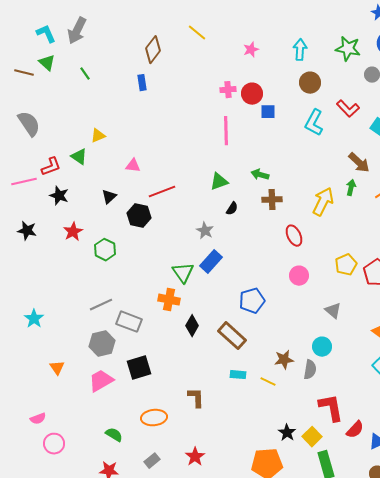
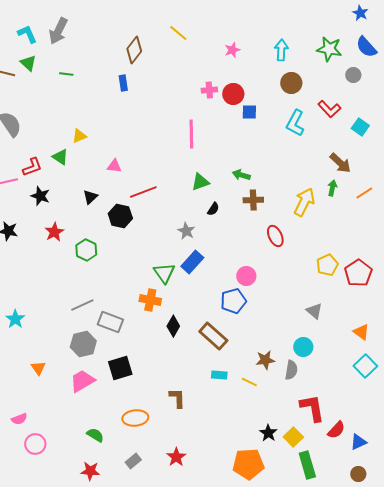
green line: (85, 74) -> (66, 74), turned -48
pink line: (226, 131) -> (191, 134), moved
pink circle: (299, 276) -> (246, 276), moved

